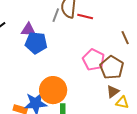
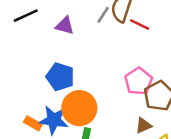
blue pentagon: (36, 43) -> (60, 77), moved
brown triangle: (113, 92) -> (144, 125), moved

